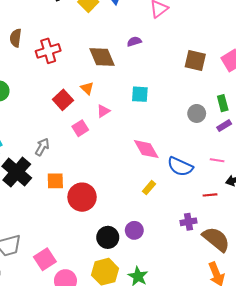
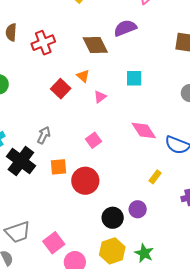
purple semicircle: (134, 41) -> (125, 28), size x1.6
pink square: (80, 128) -> (93, 140), moved
yellow rectangle: (149, 188) -> (155, 177), moved

